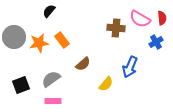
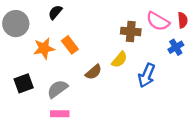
gray circle: (14, 37) -> (16, 24), moved
yellow semicircle: (106, 84) -> (119, 60), moved
black square: (21, 85) -> (24, 83), moved

